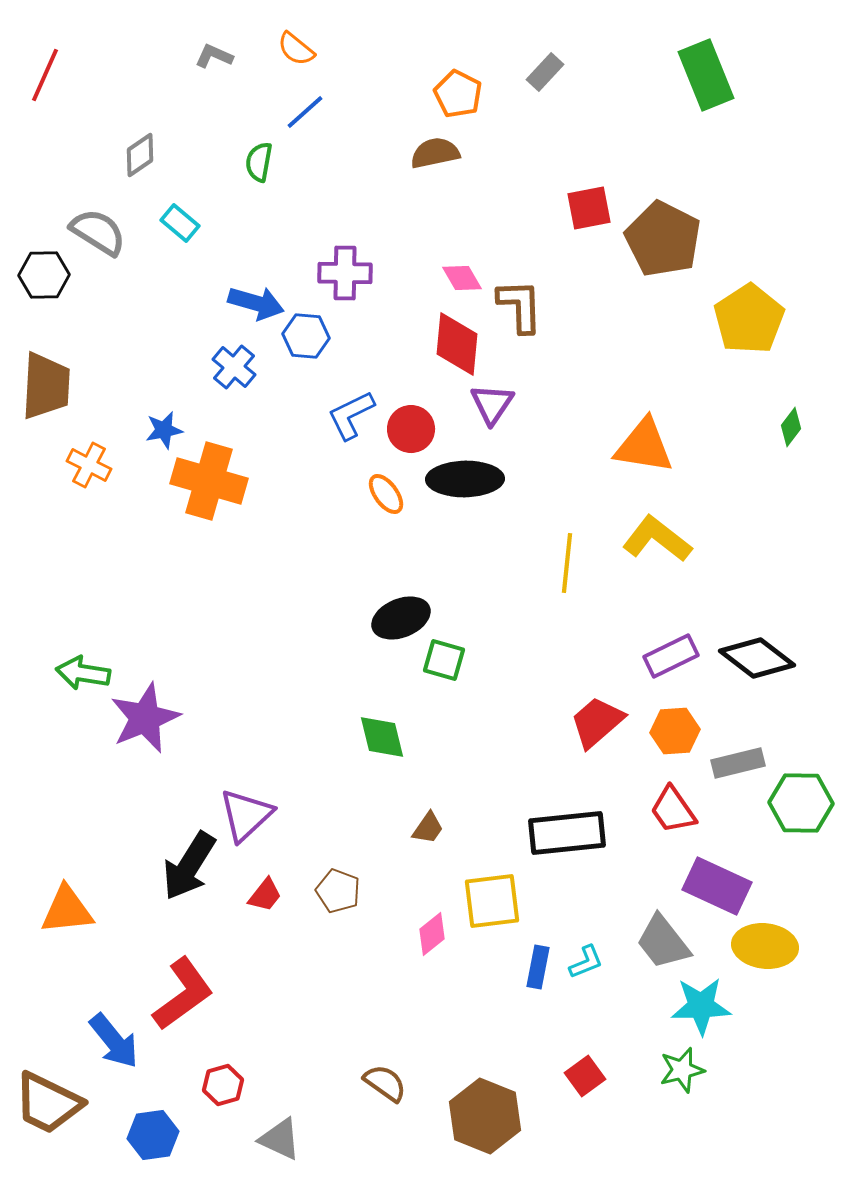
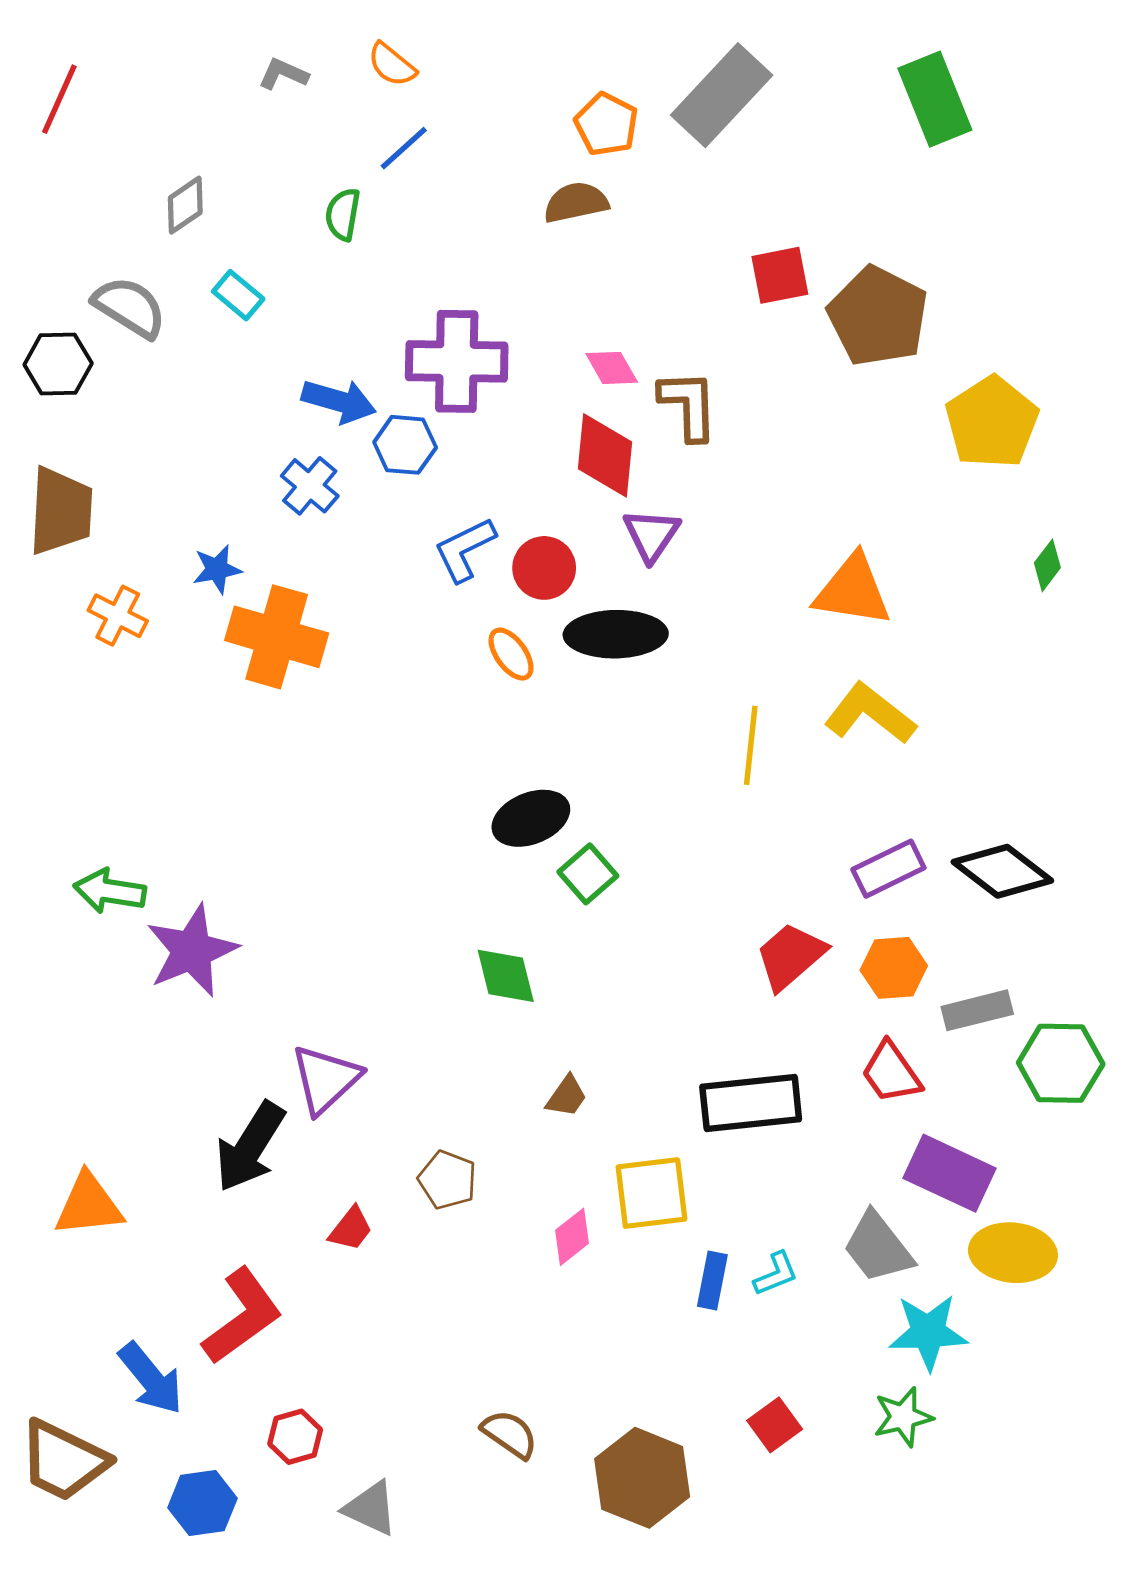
gray rectangle: (545, 72) -> (722, 95), size x2.0
purple cross: (345, 273) -> (457, 361), size x1.4
green square: (444, 660) -> (588, 874), turned 33
red trapezoid: (265, 895) -> (351, 1229), moved

